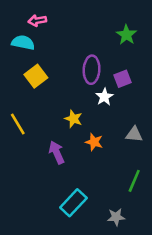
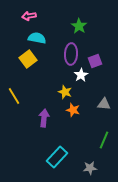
green star: (126, 35) -> (79, 26), moved
cyan semicircle: (23, 43) -> (37, 38), moved
yellow star: (73, 119) -> (65, 92), moved
purple arrow: (57, 152) -> (44, 118), turned 30

